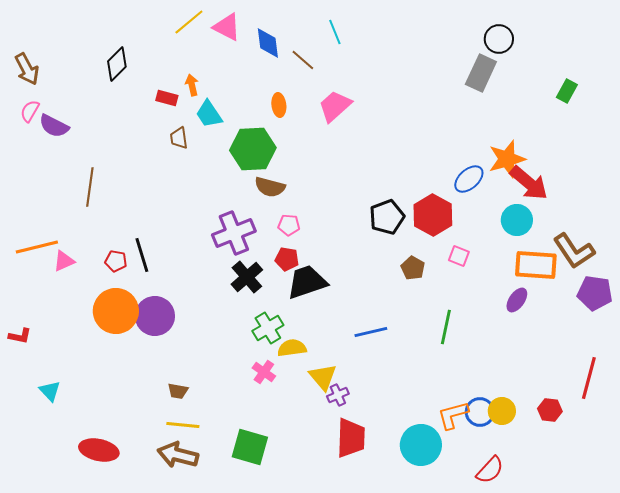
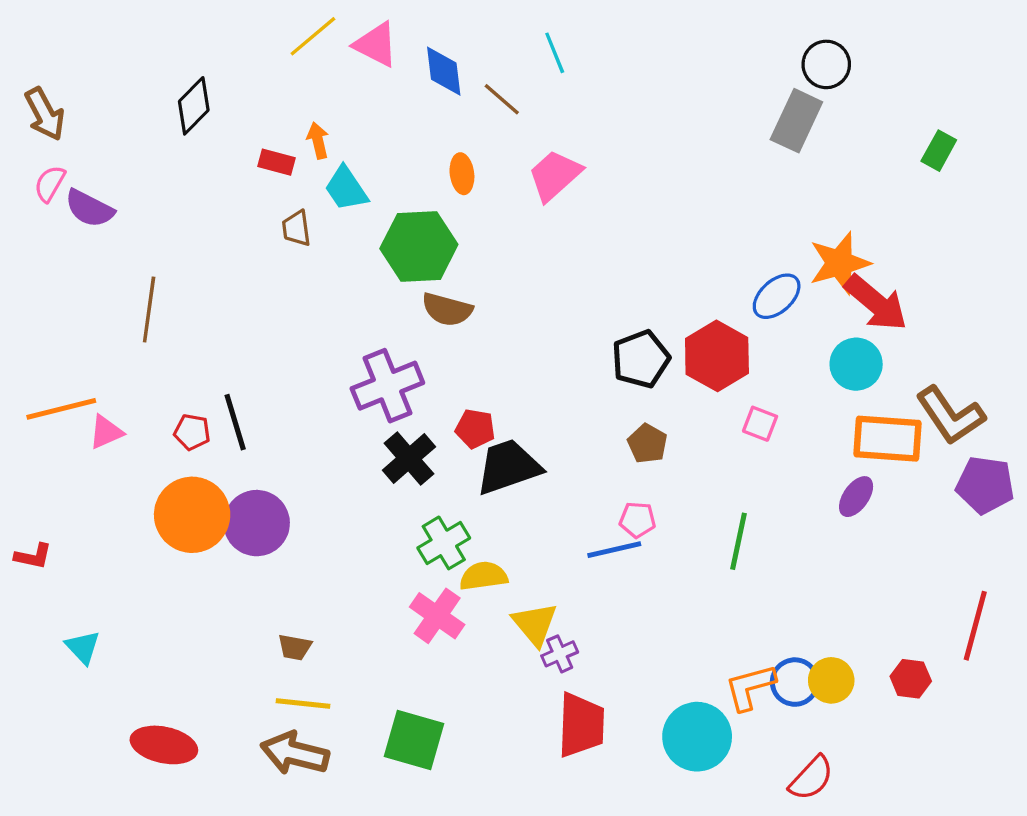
pink pentagon: (289, 225) -> (637, 520), moved
brown pentagon: (413, 268) -> (647, 444), moved
pink cross: (264, 372) -> (437, 616), size x1.4

